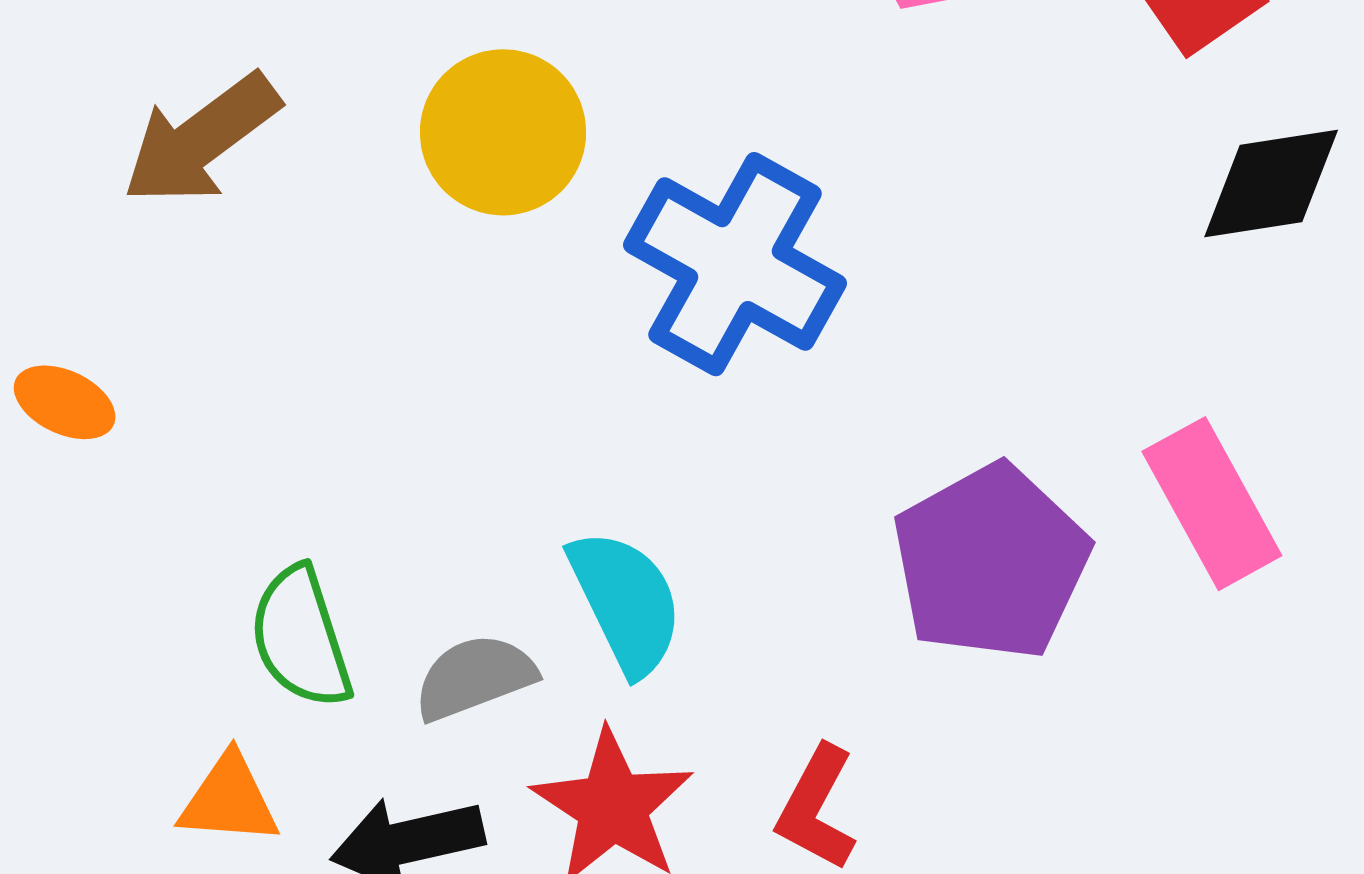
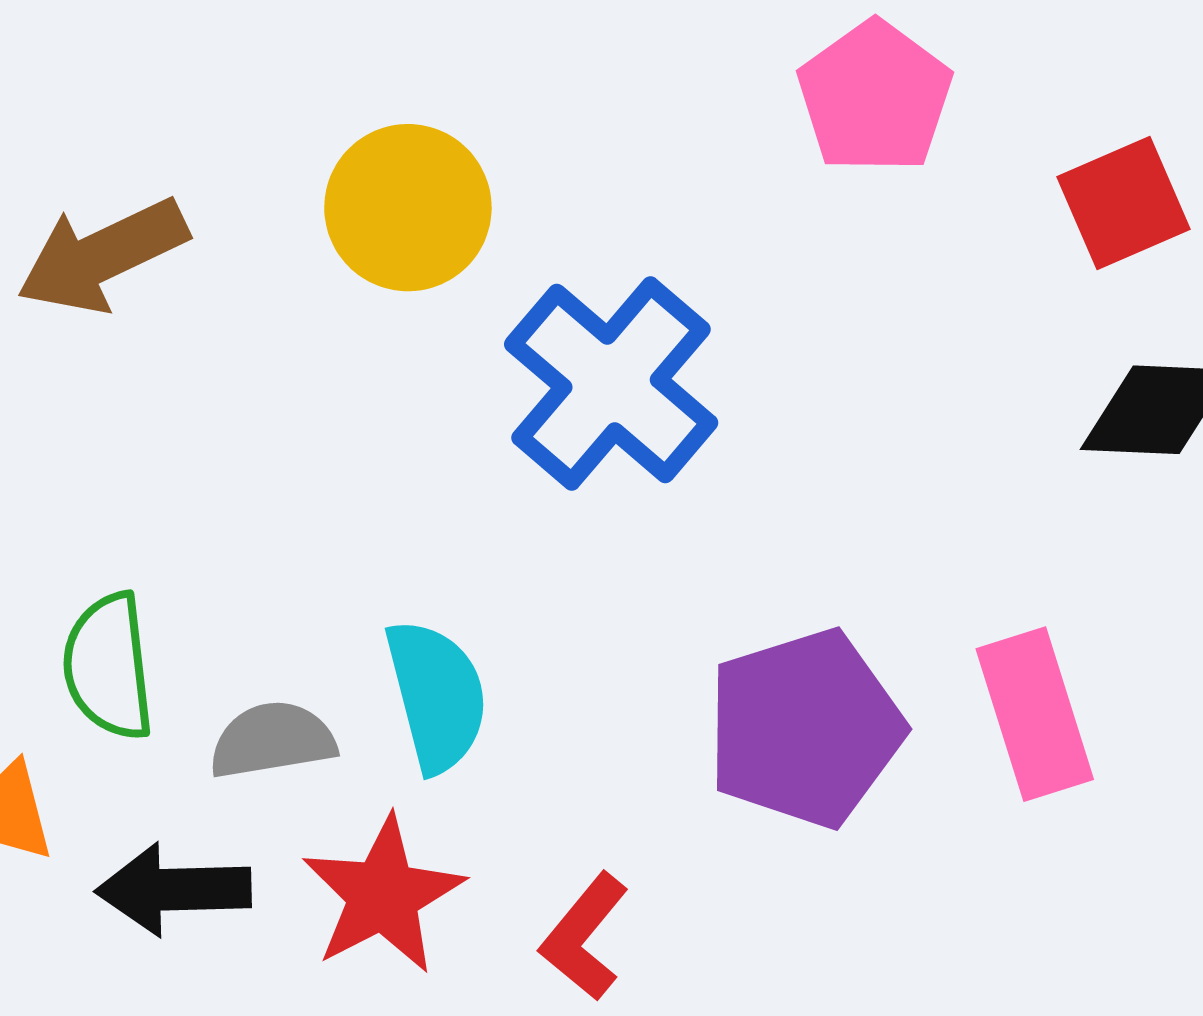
brown arrow: (201, 139) -> (102, 256), moved

